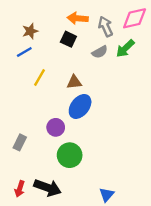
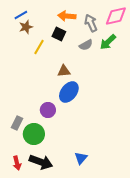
blue line: (24, 52) -> (21, 15), moved
yellow line: (39, 77) -> (39, 47), moved
green circle: (70, 155) -> (34, 134), moved
red arrow: (20, 189) -> (17, 163), turned -32
blue triangle: (107, 195) -> (81, 158), moved

